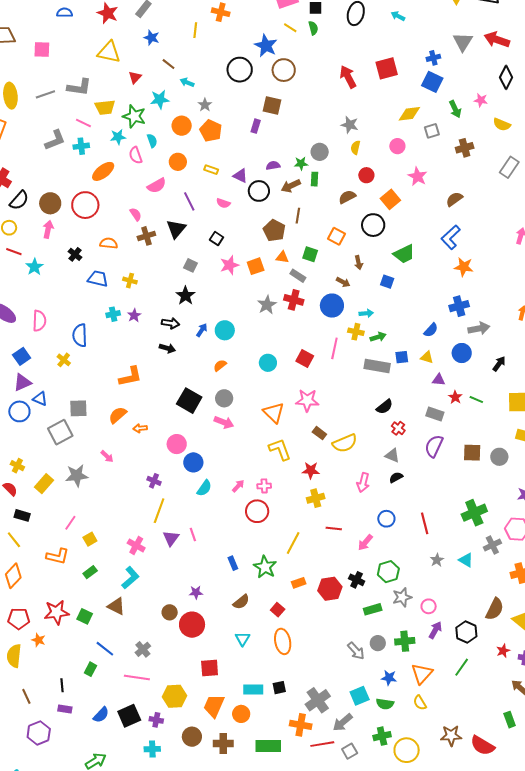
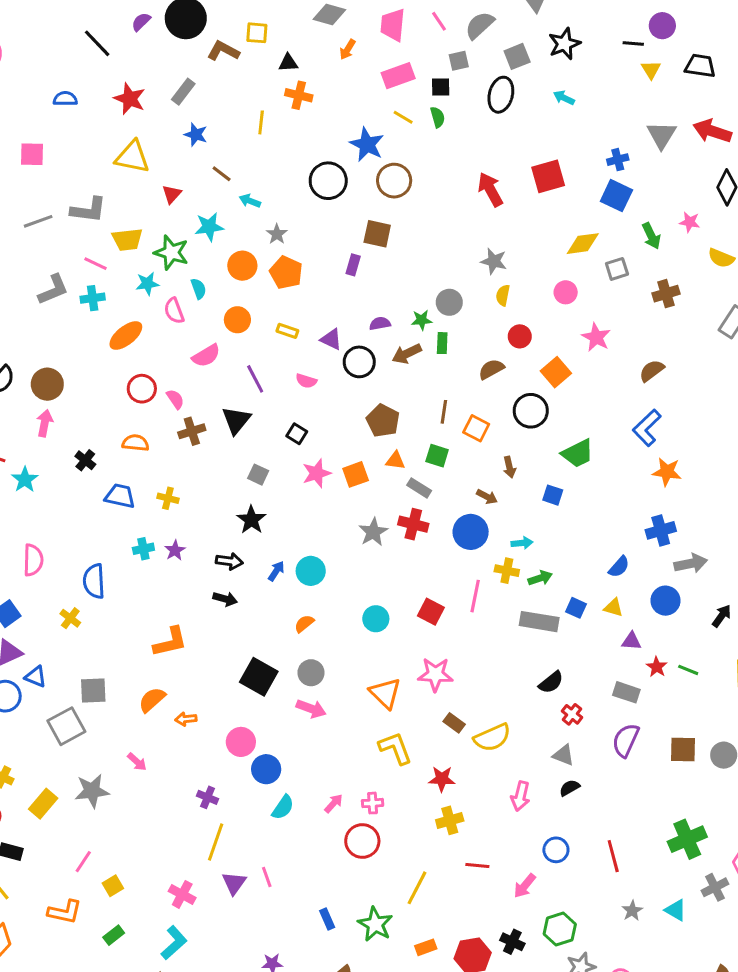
red circle: (85, 205) -> (142, 389), moved, size x0.7
brown line: (298, 216) -> (444, 412), moved
blue square: (402, 357) -> (576, 608), turned 32

